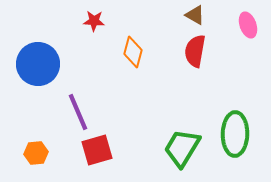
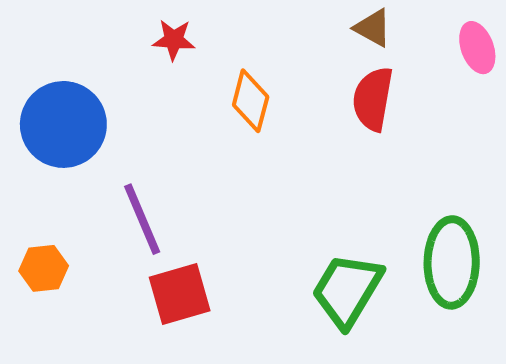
orange hexagon: (36, 153) -> (44, 268), moved

